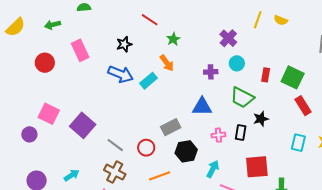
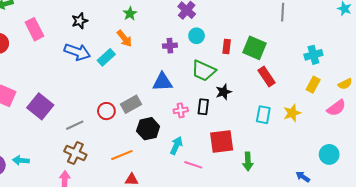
gray line: (115, 145) -> (75, 125), turned -60
red circle: (146, 148) -> (106, 111), moved
cyan arrow: (72, 175) -> (21, 160), moved, turned -140

